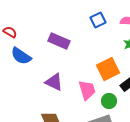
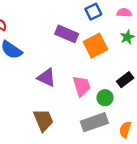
purple rectangle: (59, 41) -> (67, 34), moved
orange square: (108, 69) -> (95, 46), moved

